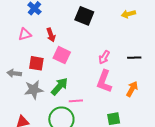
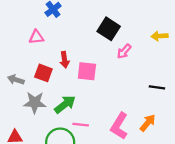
red arrow: (51, 35) -> (65, 60), moved
pink square: (62, 55) -> (87, 71), moved, turned -30
pink arrow: (104, 57) -> (124, 51), moved
pink L-shape: (104, 81) -> (119, 126), moved

